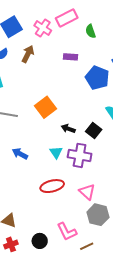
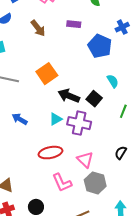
brown arrow: (28, 54) -> (38, 28), moved, turned 114
black arrow: (68, 129) -> (69, 96), size x1.5
cyan triangle: (56, 152) -> (56, 119), turned 32
pink L-shape: (67, 232) -> (62, 183), moved

